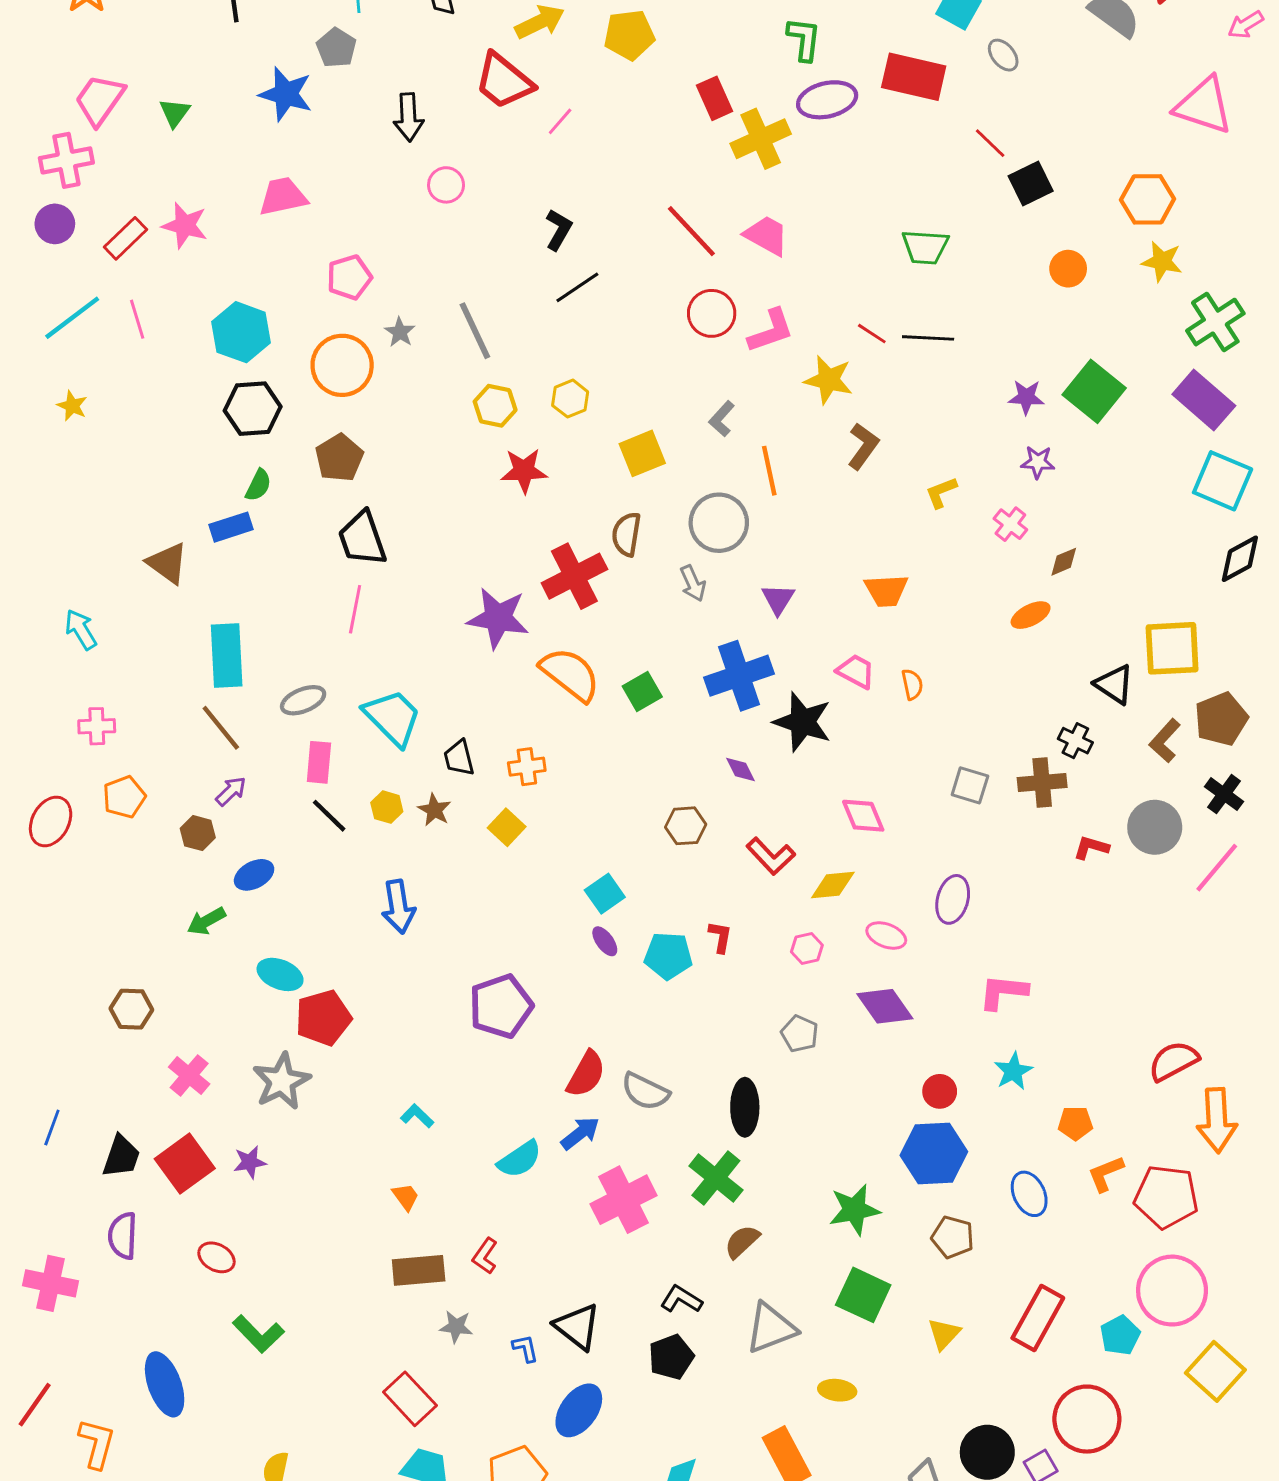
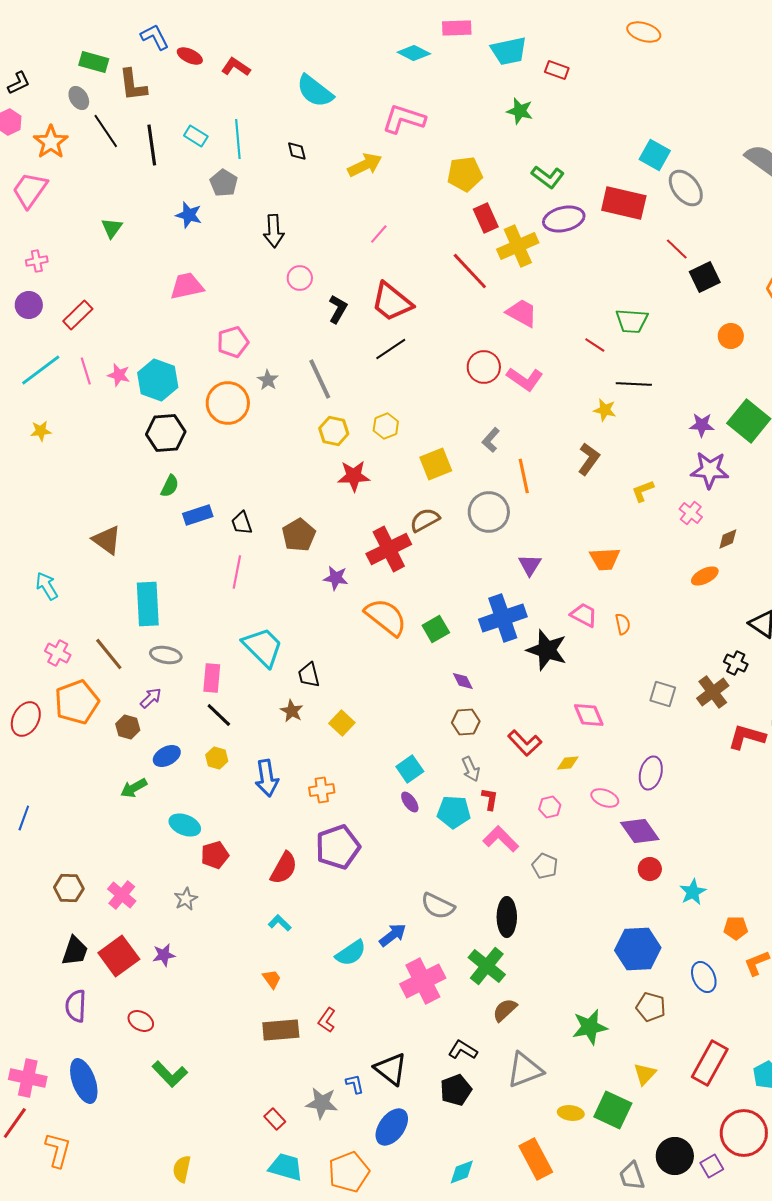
yellow pentagon: (629, 35) -> (465, 174), moved
green L-shape: (804, 39) -> (548, 177), turned 120
gray ellipse: (1003, 55) -> (686, 188), size x1.6
red trapezoid: (504, 81) -> (392, 302), moved
blue star: (286, 94) -> (189, 215), size x0.7
pink trapezoid: (100, 100) -> (30, 190), moved
pink cross: (66, 160) -> (37, 261), size x0.6
pink star: (185, 225) -> (119, 375), moved, size x0.7
black L-shape: (559, 230) -> (338, 309), moved
red line: (691, 231) -> (470, 271), moved
pink L-shape: (771, 331) -> (525, 379), turned 54
red line: (872, 334) -> (595, 345), moved
yellow star: (829, 380) -> (605, 410), moved, size x0.7
yellow star: (72, 406) -> (41, 431), turned -30
brown pentagon: (339, 458) -> (299, 535), moved
purple star: (1038, 462) -> (710, 470), size x1.6
blue rectangle: (231, 527) -> (198, 515), moved
brown semicircle: (626, 534) -> (425, 520), turned 52
black trapezoid: (362, 539) -> (242, 523), size x0.6
gray arrow: (693, 583) -> (471, 769), moved
purple star: (498, 618) -> (336, 578), size x0.6
gray ellipse: (303, 700) -> (166, 655), moved, turned 32
pink cross: (97, 726) -> (58, 653), turned 30
brown line: (221, 728) -> (109, 654), moved
orange cross: (527, 767) -> (322, 790), moved
purple diamond: (740, 770) -> (463, 681), moved
brown cross: (1042, 783) -> (713, 692), turned -32
orange pentagon: (124, 797) -> (77, 702), size x1.5
yellow hexagon: (387, 807) -> (217, 758), moved
red L-shape: (1091, 847) -> (747, 737), size x1.5
yellow diamond: (833, 885) -> (568, 763), size x0.7
pink L-shape: (1003, 992) -> (501, 839), moved, turned 39
purple diamond: (885, 1006) -> (640, 831), moved
brown hexagon: (131, 1009) -> (69, 888), moved
red pentagon: (323, 1018) -> (215, 855), size x0.7
red semicircle: (586, 1074) -> (284, 868), moved
gray star: (281, 1081) -> (186, 899), size x0.6
red circle: (940, 1091) -> (650, 869), moved
blue line: (52, 1127) -> (24, 818), moved
green star: (854, 1210) -> (590, 1027), moved
pink cross: (51, 1283) -> (28, 1078), moved
green square: (863, 1295) -> (613, 1110), moved
gray star: (456, 1327) -> (322, 1103), moved, size x1.4
blue ellipse: (165, 1384) -> (84, 1081), moved
red rectangle: (410, 1399) -> (275, 1119), size x0.6

